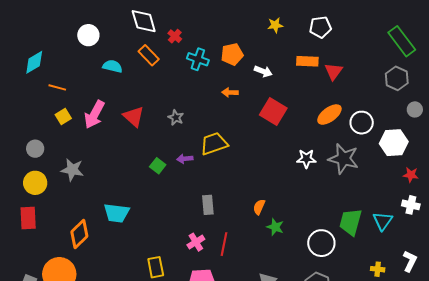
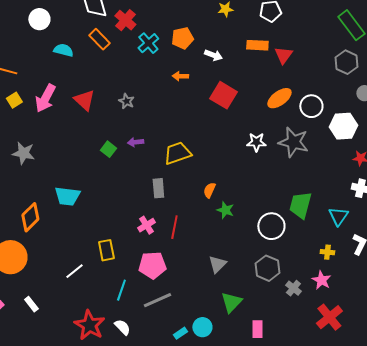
red cross: (175, 36) -> (125, 20), size x1.5
cyan cross: (198, 59) -> (148, 43), turned 30
yellow trapezoid: (214, 144) -> (177, 153), moved
cyan triangle: (383, 221) -> (338, 216), moved

